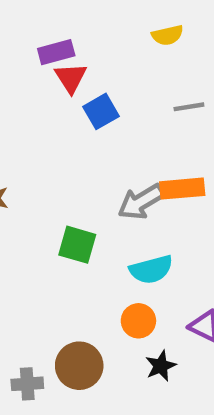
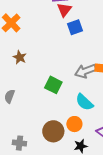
cyan semicircle: (151, 269) -> (84, 102), turned 48
brown circle: (79, 366) -> (53, 131), moved

